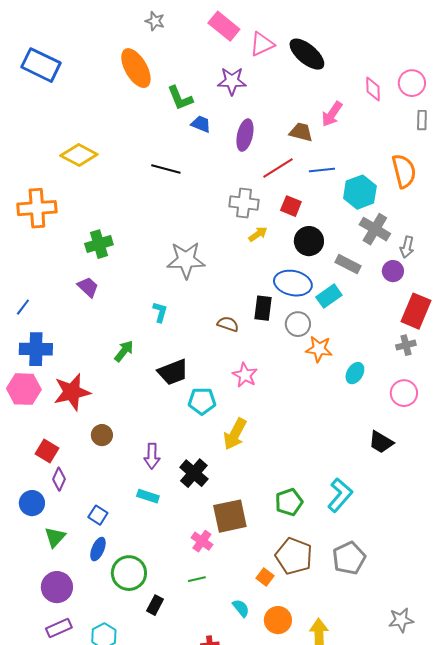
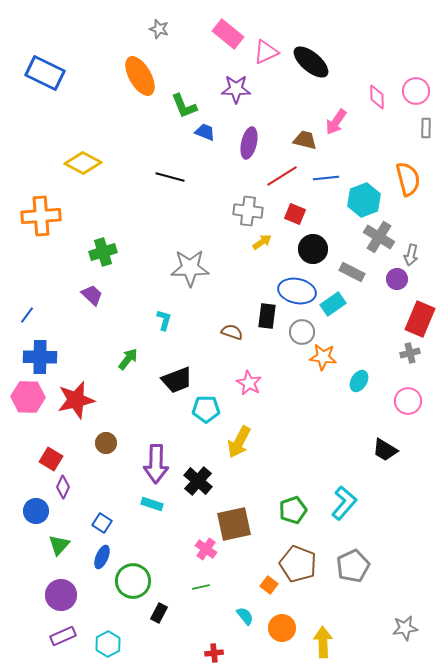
purple arrow: (152, 456) -> (156, 464), size x1.5

